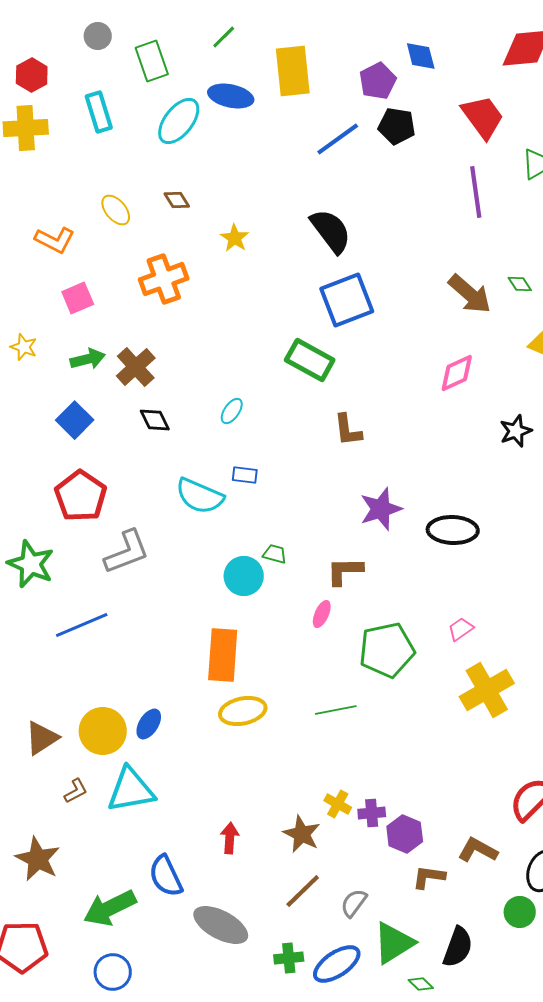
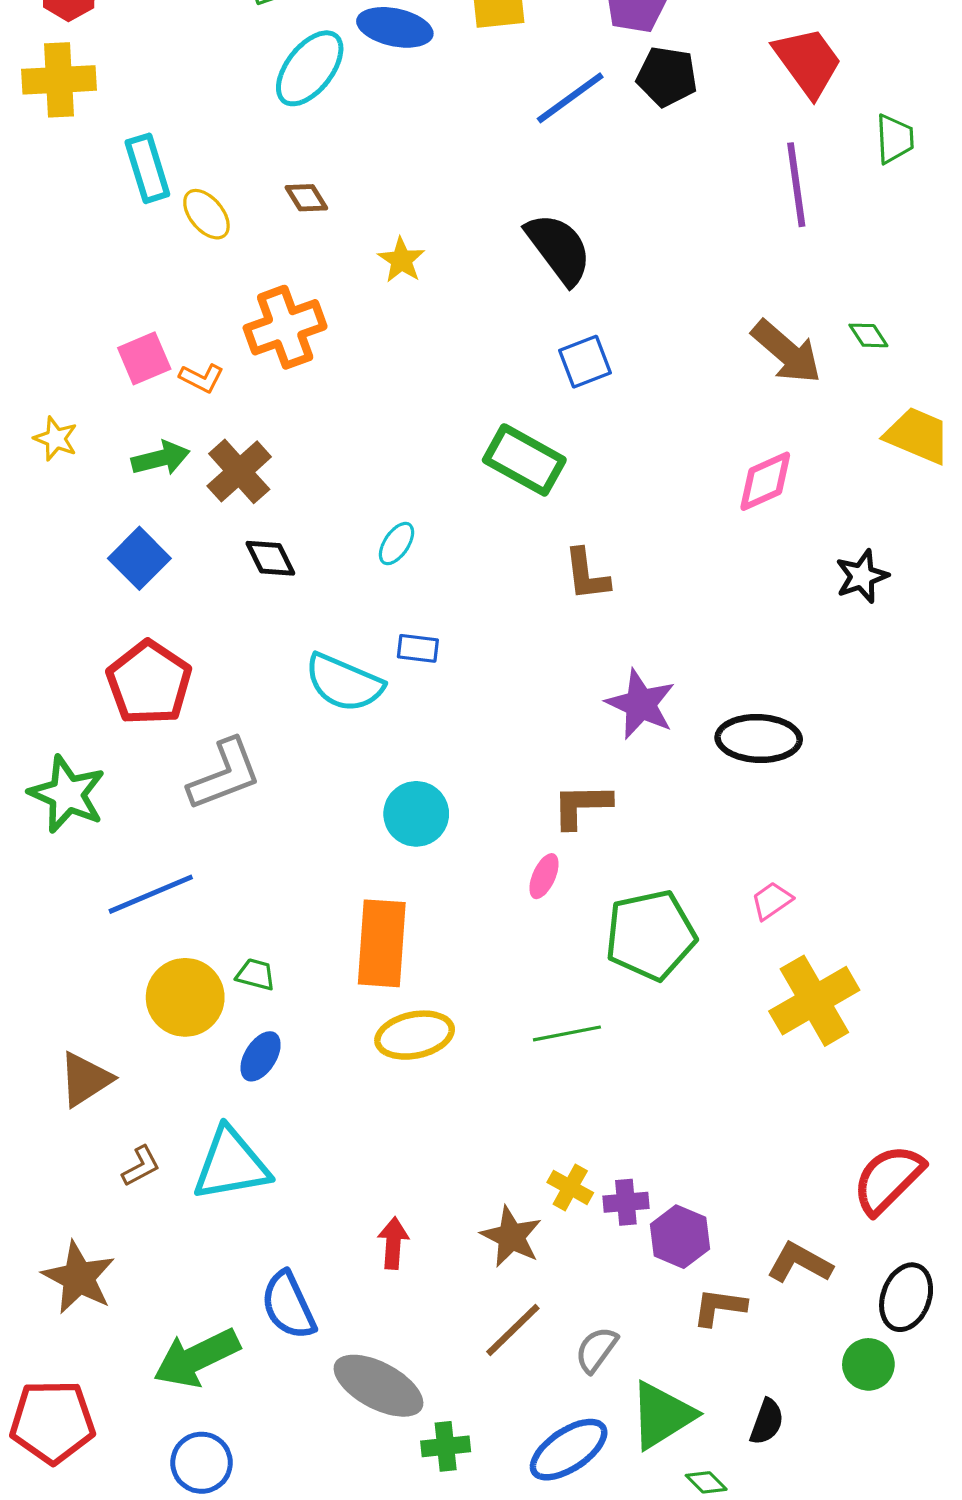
cyan rectangle: (99, 112) -> (147, 168), moved
orange L-shape: (55, 240) -> (202, 378), moved, size x0.7
blue square: (347, 300) -> (585, 362), size x0.6
purple star: (381, 509) -> (641, 704), turned -30
green trapezoid: (275, 554) -> (256, 974), moved
yellow circle: (103, 731) -> (185, 997), moved
black semicircle: (458, 947) -> (767, 1422), size x0.7
green cross: (289, 958) -> (446, 1446), moved

